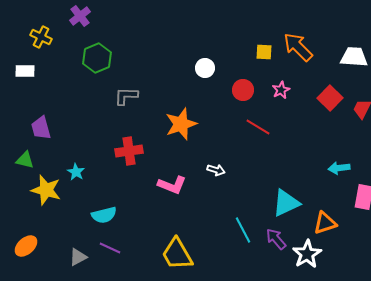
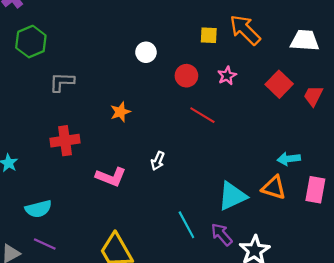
orange star: (181, 124) -> (120, 112), size x0.6
white arrow: (216, 170) -> (158, 161), turned 96
orange triangle: (325, 223) -> (274, 188), moved, turned 35

